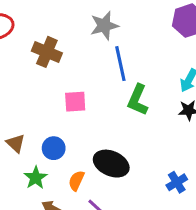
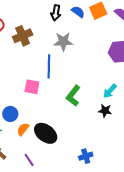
brown cross: (47, 52) -> (23, 36), moved, turned 30
blue line: (120, 64) -> (49, 66), moved
orange semicircle: (76, 181) -> (23, 129), moved

